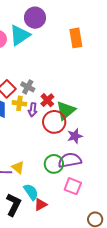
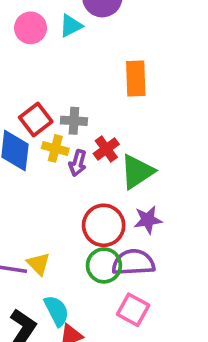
cyan triangle: (20, 35) -> (71, 26), size x0.6
orange rectangle: (76, 38) -> (136, 78), moved
gray cross: (28, 87) -> (74, 121), turned -32
red circle: (54, 122) -> (104, 225), moved

